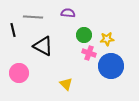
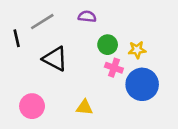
gray line: (33, 17) -> (42, 22), turned -36
pink circle: (19, 73) -> (32, 106), moved
yellow triangle: (66, 84) -> (85, 107), turned -40

